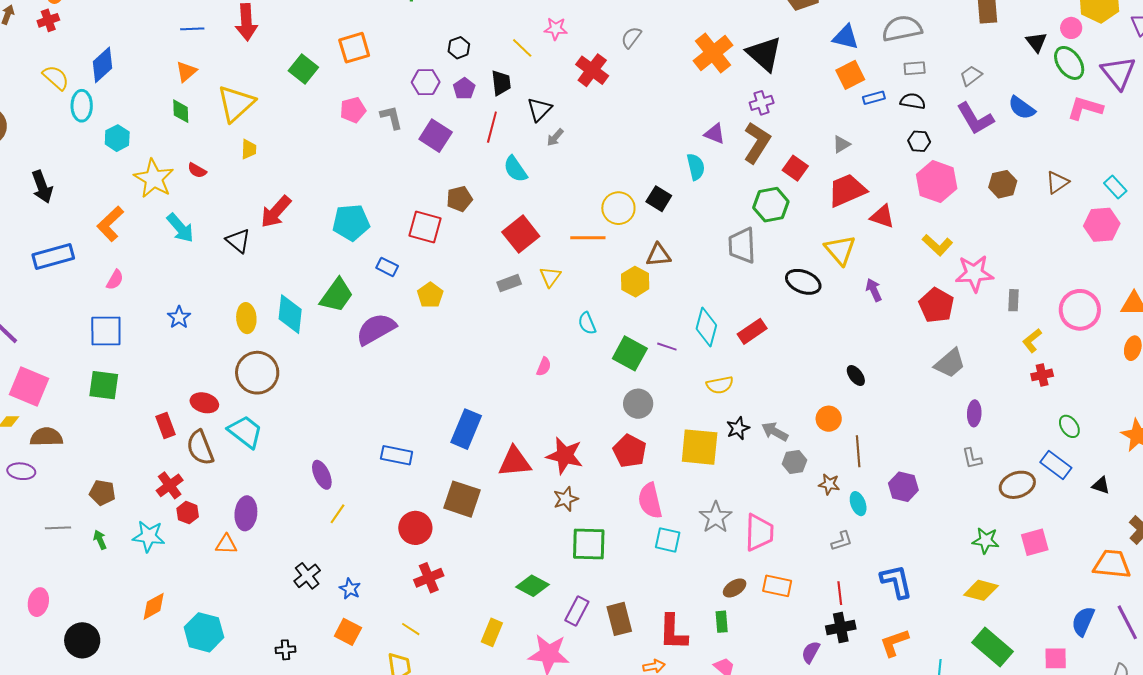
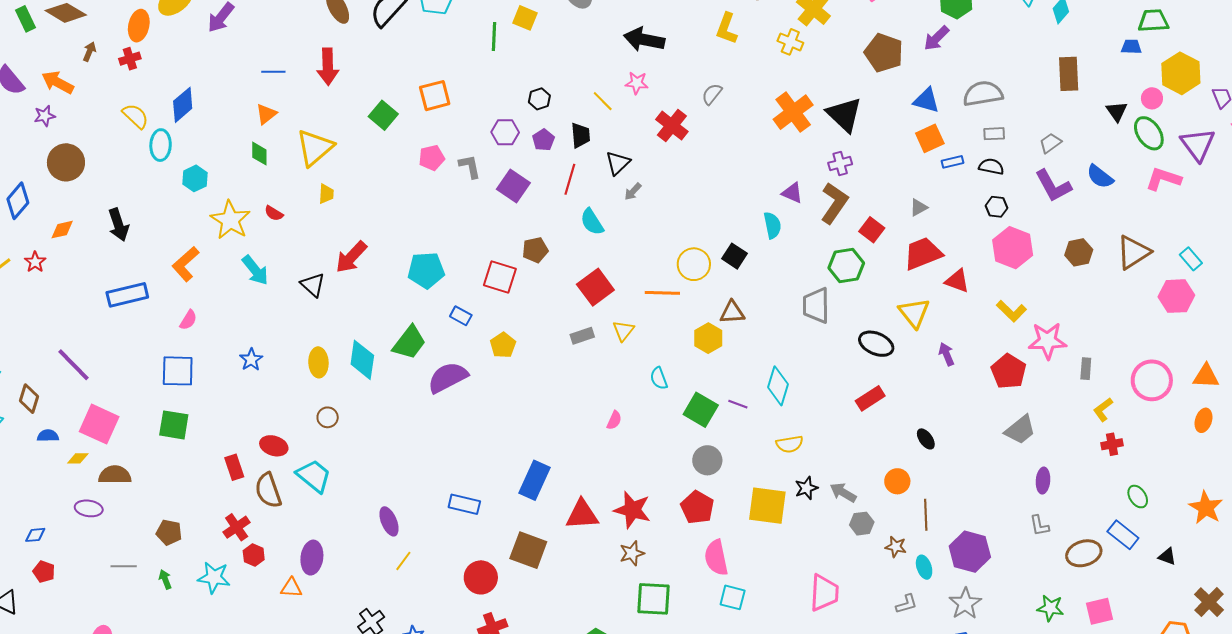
brown triangle: (1057, 182) -> (1133, 252), size x1.5
red rectangle: (752, 331) -> (870, 398), moved
brown circle: (257, 373) -> (328, 417), size x0.5
purple hexagon: (903, 487) -> (970, 552), size x1.4
gray star: (716, 517) -> (965, 603), moved

